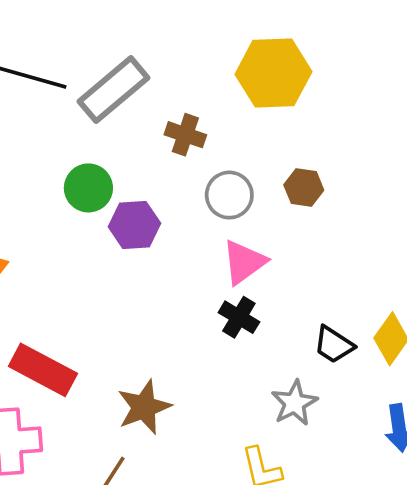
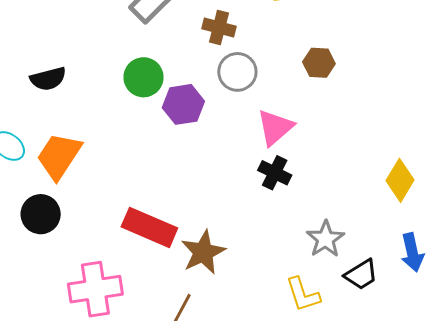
gray circle: (229, 195) -> (237, 72), moved
black trapezoid: (334, 345) -> (361, 275), moved, turned -60
red rectangle: (43, 370) -> (149, 227), moved

